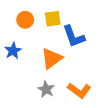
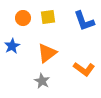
blue L-shape: (74, 36) -> (84, 21), moved
orange L-shape: (79, 90) -> (84, 69), moved

